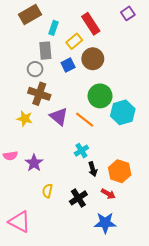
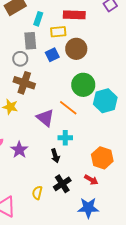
red rectangle: (91, 24) -> (74, 15), turned -55
yellow rectangle: (74, 41) -> (58, 32), turned 35
purple triangle: (59, 117) -> (45, 118), moved
cyan cross: (81, 151) -> (65, 138), turned 32
black arrow: (93, 169) -> (55, 156), moved
yellow semicircle: (47, 191) -> (37, 193), moved

